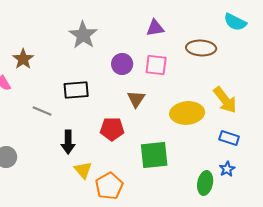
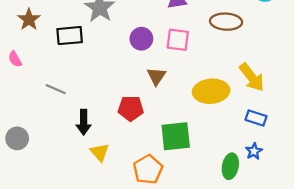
brown star: (23, 59) -> (29, 19), moved
black rectangle: (76, 90) -> (70, 36), moved
orange pentagon: (109, 186) -> (148, 169), moved

